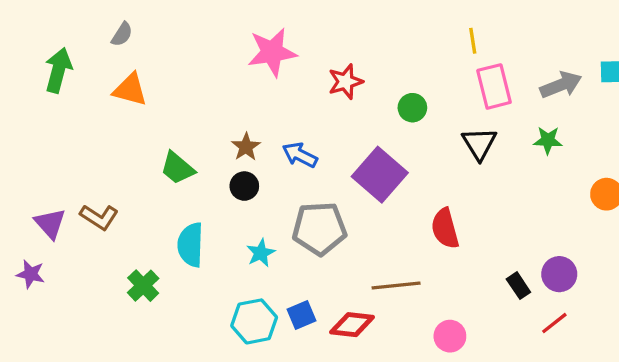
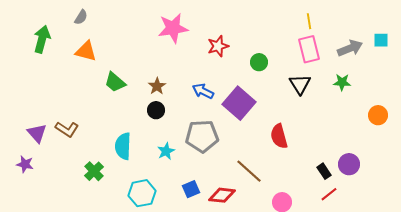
yellow line: (473, 41) -> (309, 21), moved
blue arrow: (300, 155) -> (203, 91), moved
green trapezoid: (177, 168) -> (115, 82), moved
brown line: (396, 286) -> (249, 171), turned 48
cyan hexagon: (254, 321) -> (142, 193), moved
red line: (554, 323) -> (329, 194), moved

